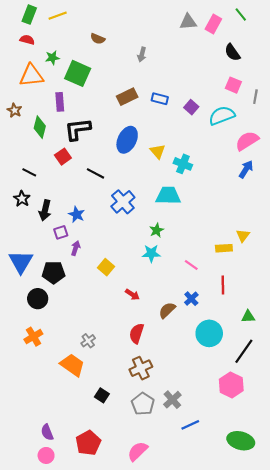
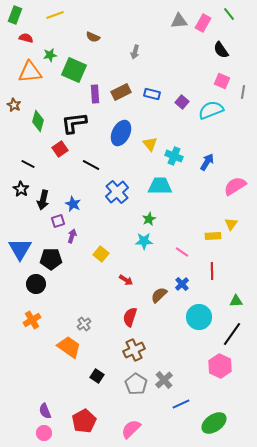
green rectangle: (29, 15) -> (15, 15), moved
purple rectangle: (60, 102) -> (95, 94), moved
pink semicircle: (247, 141) -> (235, 186), moved
blue arrow: (246, 169) -> (207, 162), moved
green ellipse: (241, 441) -> (214, 423), moved, turned -50

